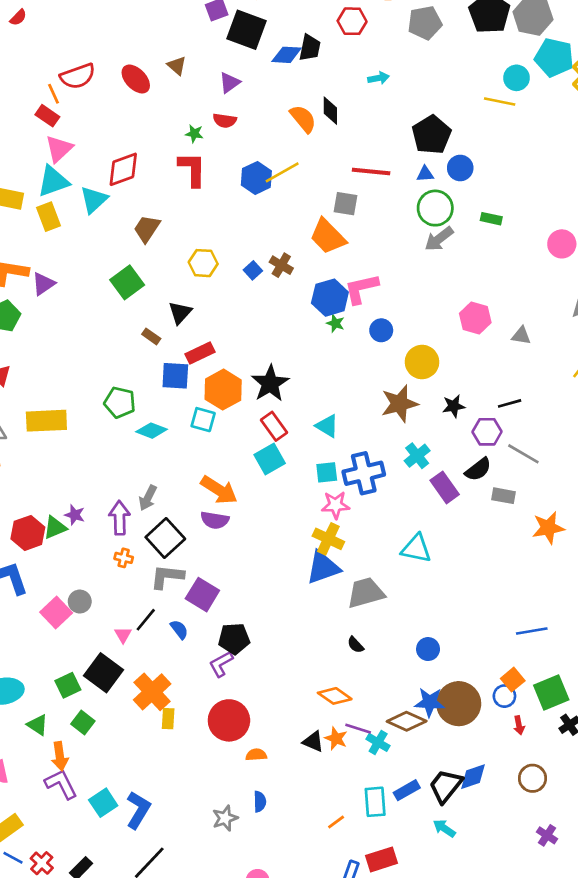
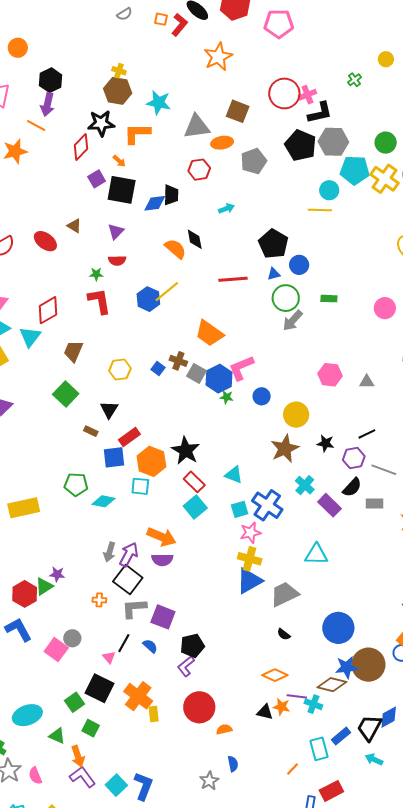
gray square: (345, 204) -> (196, 373), moved, turned 30
black star: (454, 406) -> (326, 443), turned 30
blue cross: (364, 473) -> (267, 505), turned -32
purple arrow: (119, 518) -> (129, 554), moved, turned 40
blue circle: (428, 649) -> (338, 628), size x1.8

